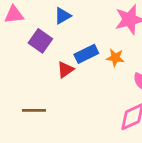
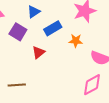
blue rectangle: (86, 54) -> (53, 28), moved

